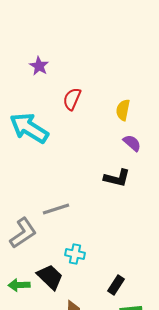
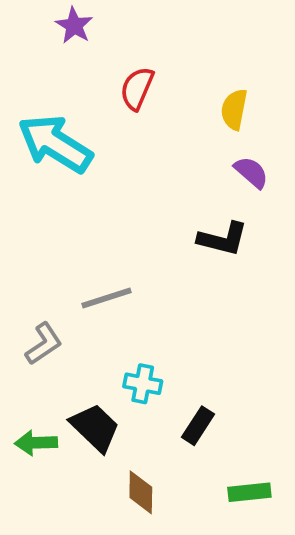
gray L-shape: (23, 233) -> (44, 344), size x0.7
black rectangle: (116, 285) -> (198, 426), moved

